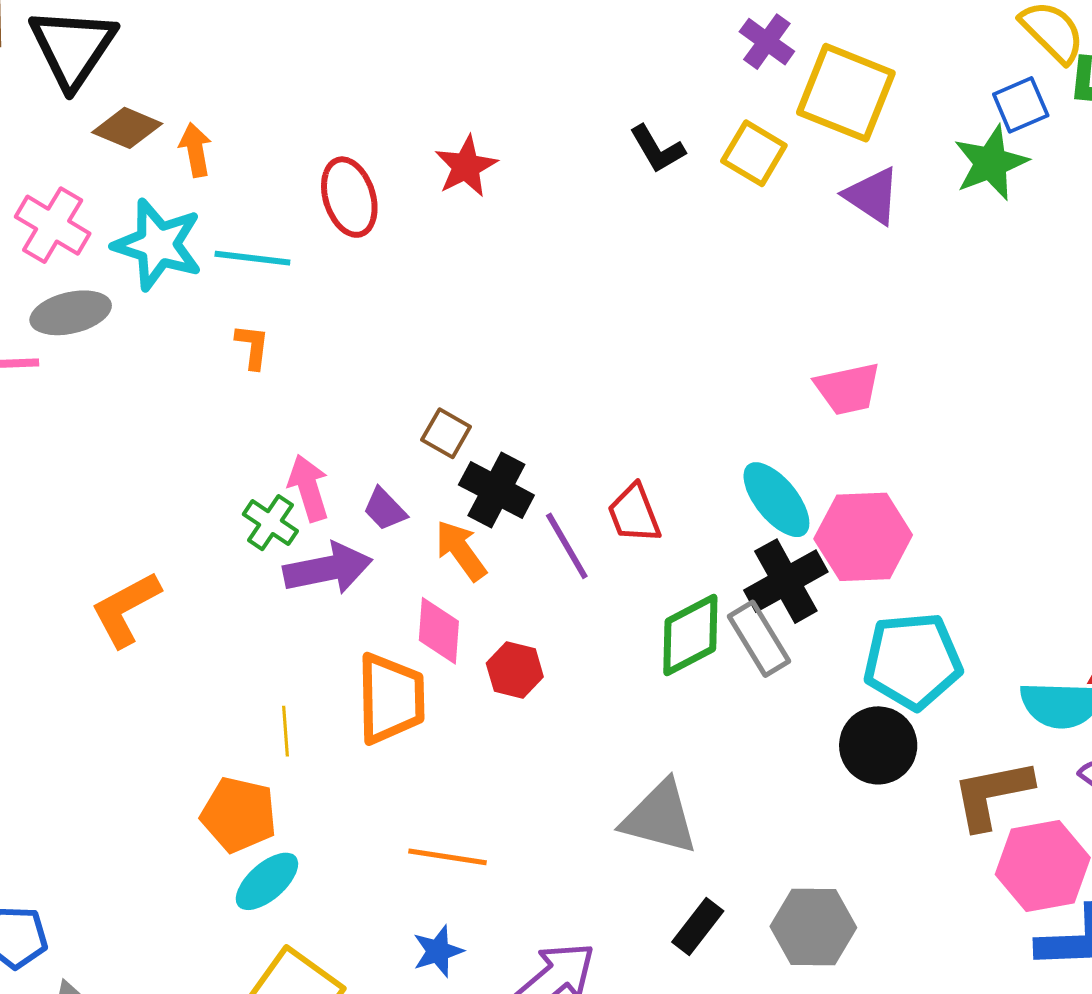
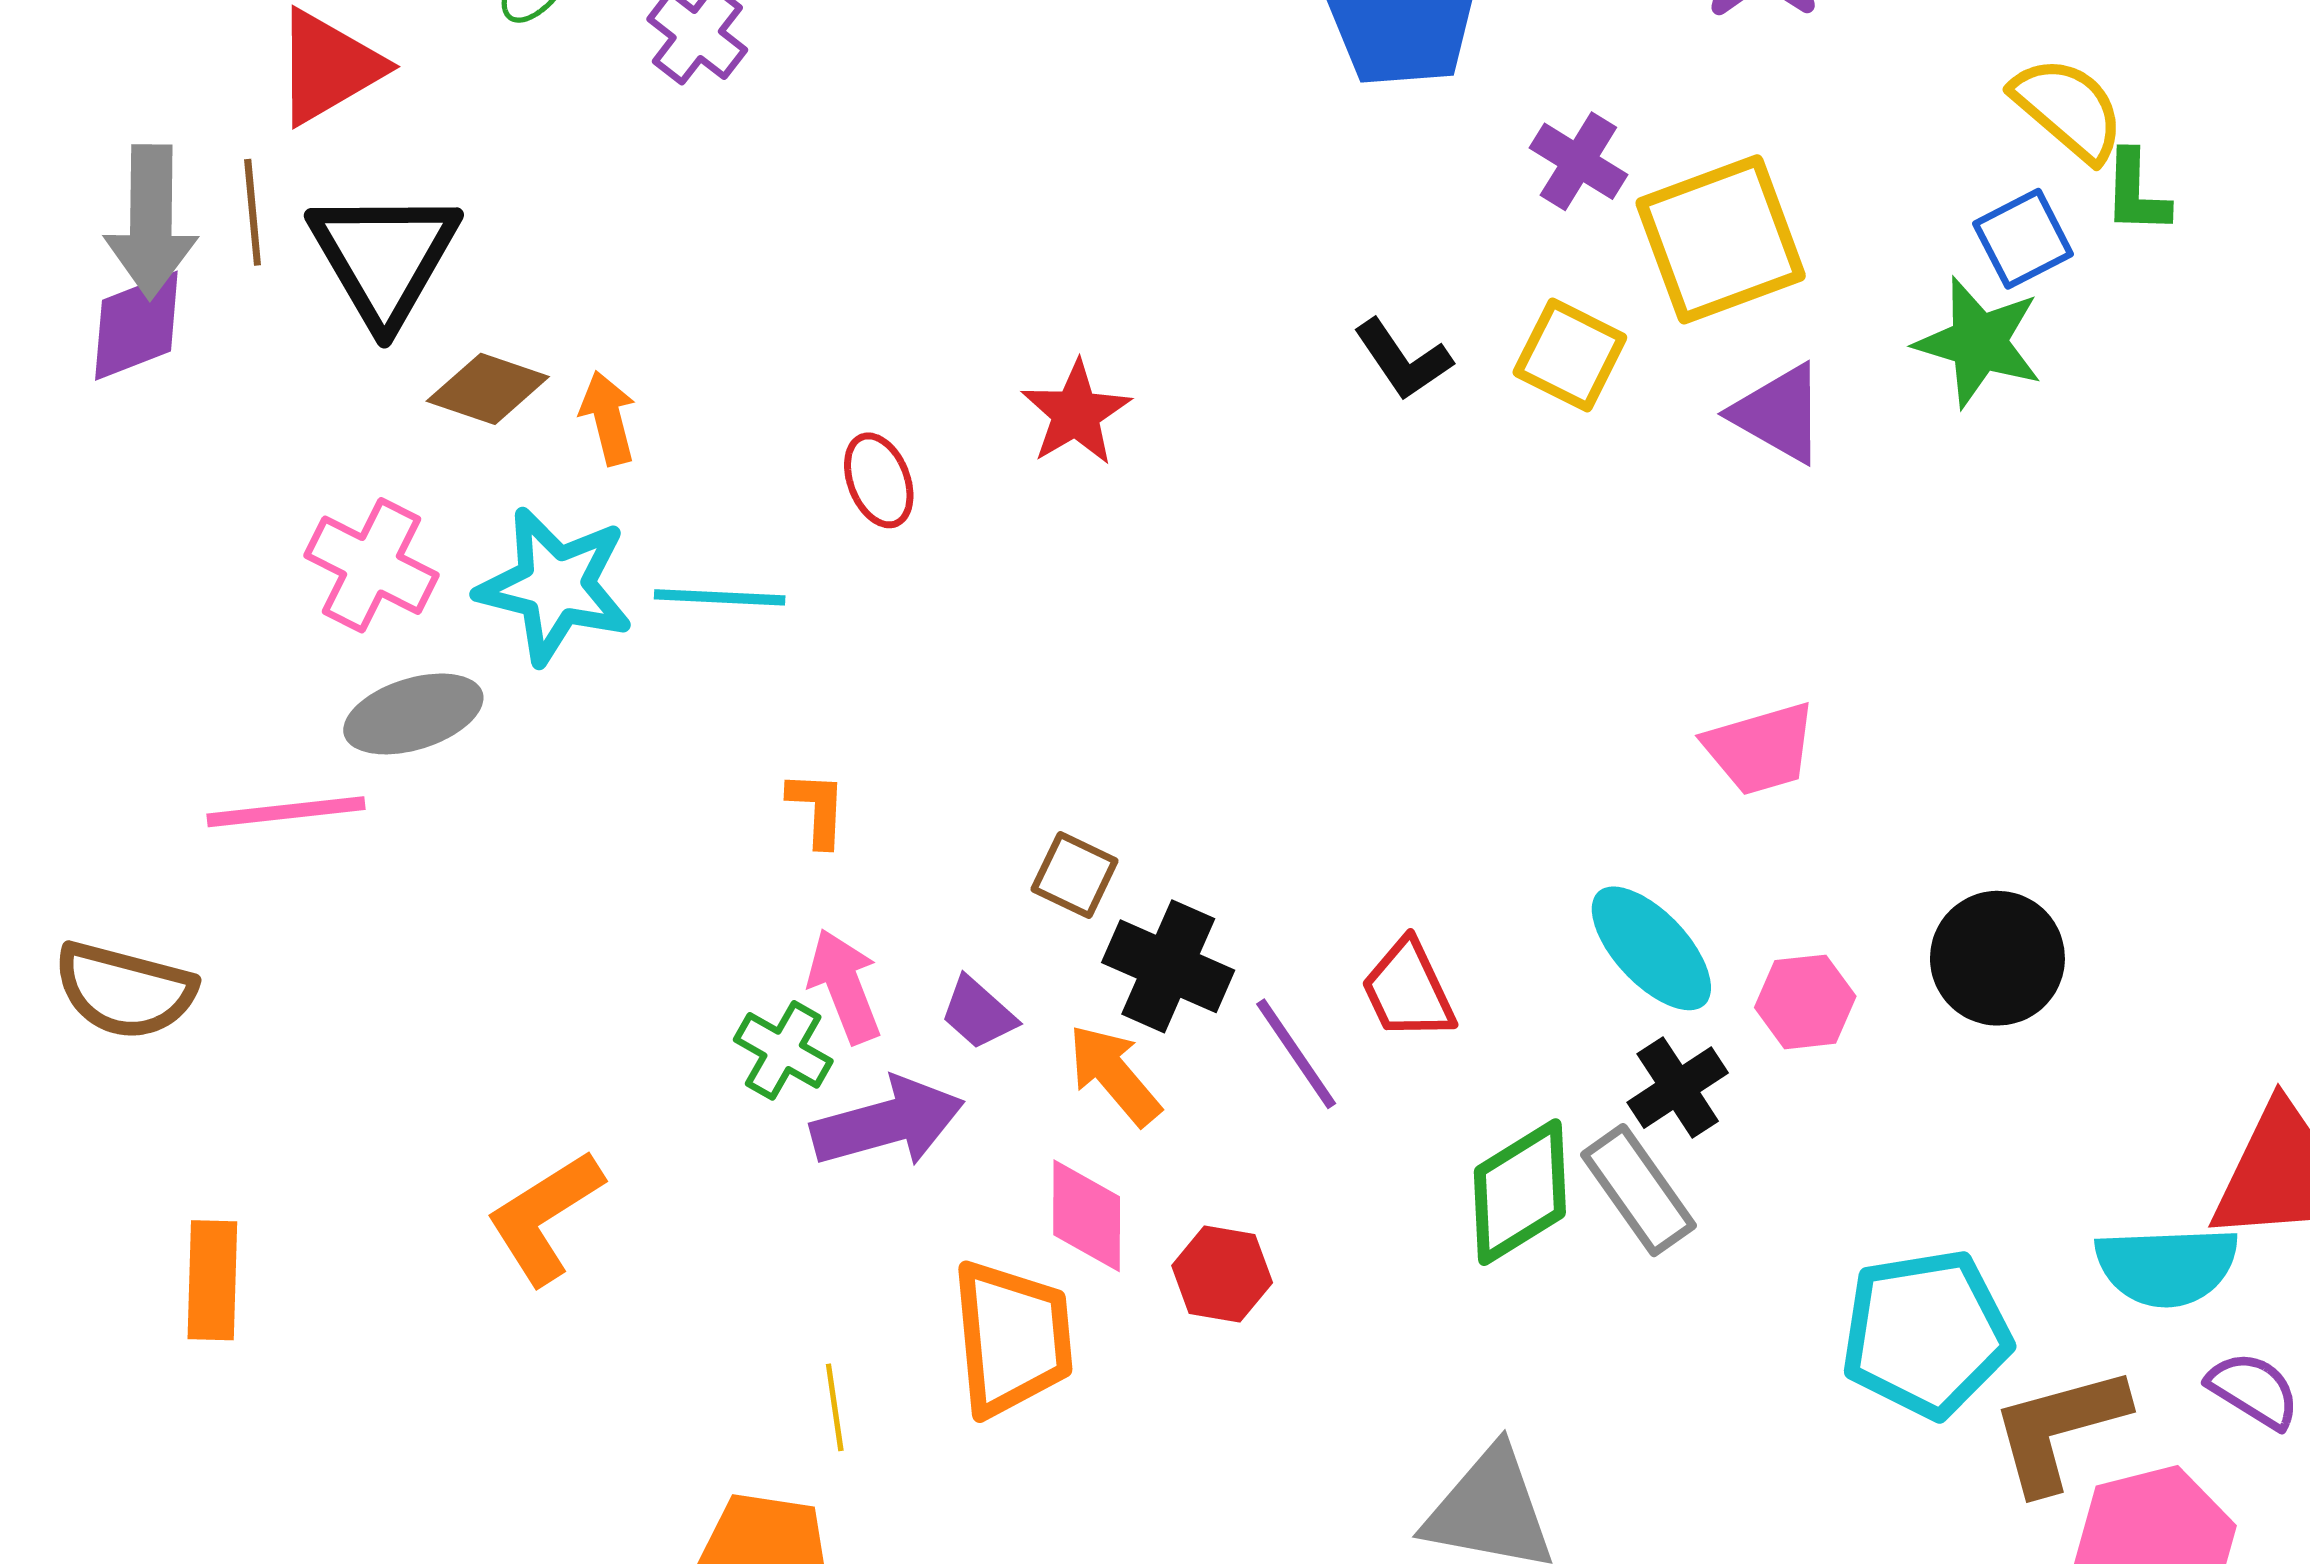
yellow square: (846, 93) -> (1721, 239), turned -38
green star: (991, 163) -> (1979, 342), turned -30
red ellipse: (349, 197) -> (879, 480), size x0.7
orange L-shape: (252, 346) -> (817, 809), moved
pink hexagon: (863, 537) -> (1805, 1002), size x0.6
black cross: (786, 581) -> (1678, 1088), size x0.7
cyan pentagon: (913, 661) -> (1926, 1334), moved
black circle: (878, 745) -> (1997, 958), moved

